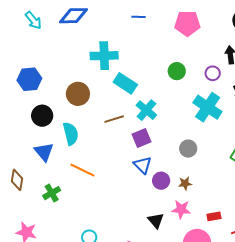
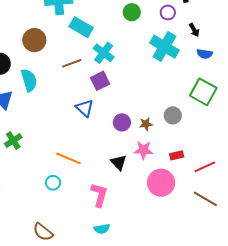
gray circle: (188, 149) -> (173, 115), moved
blue triangle: (143, 165) -> (85, 108), moved
orange line: (82, 170) -> (69, 158), moved

